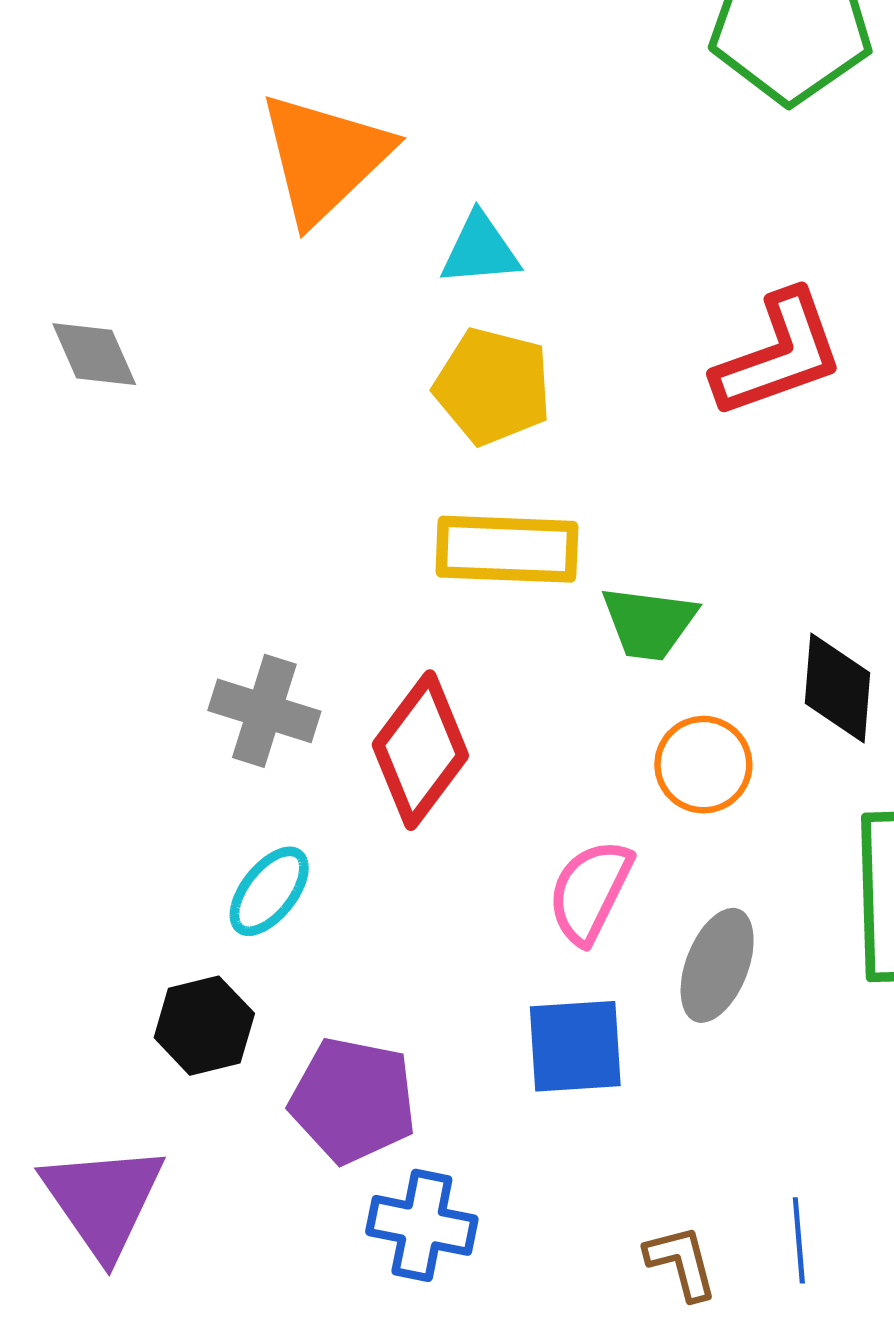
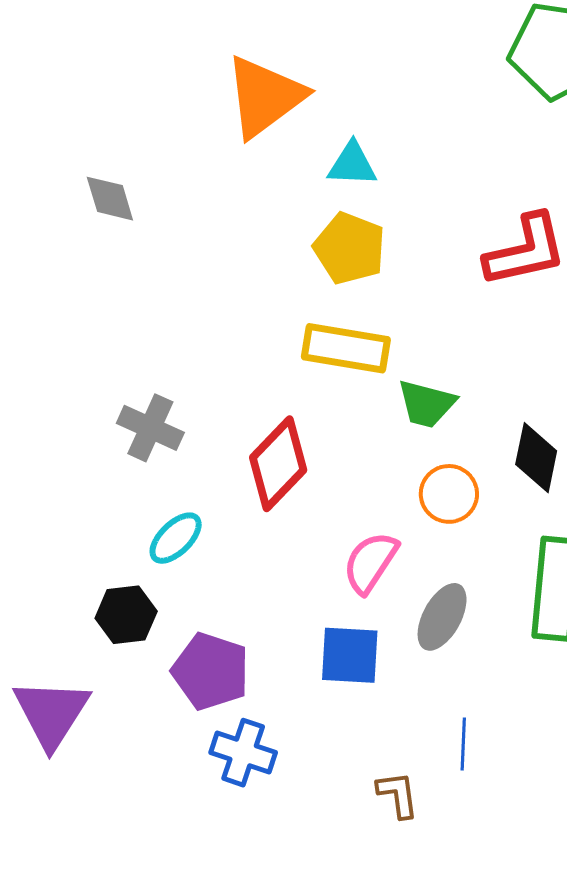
gray cross: (264, 711) -> (150, 428), moved
blue line: (799, 1240) -> (463, 744), moved

